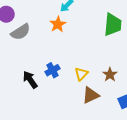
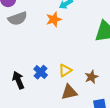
blue cross: (52, 70) -> (41, 72), moved, turned -32
black arrow: (30, 80) -> (18, 80), moved

